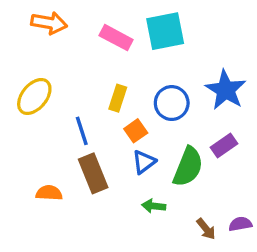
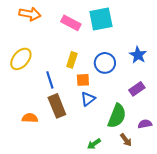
blue star: (226, 90) -> (138, 55), size x0.7
orange square: (136, 131) -> (83, 80), turned 32
green semicircle: (188, 167) -> (117, 116), moved
green arrow: (154, 206) -> (94, 144), moved, turned -40
purple semicircle: (240, 224) -> (145, 124), moved

